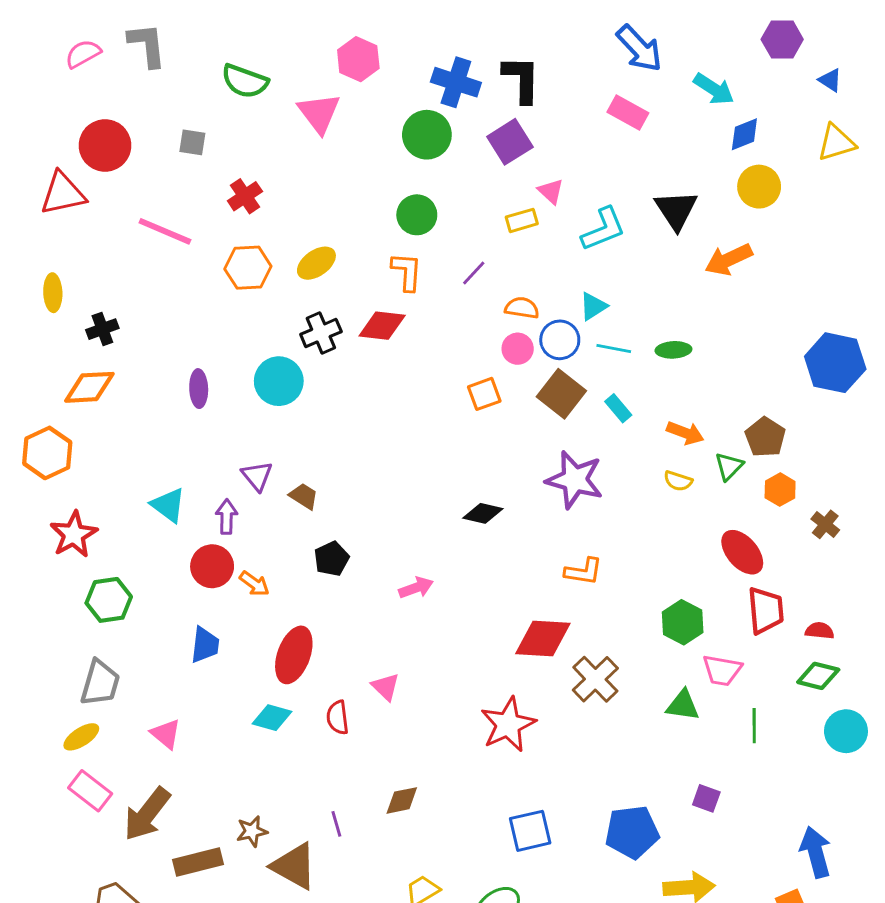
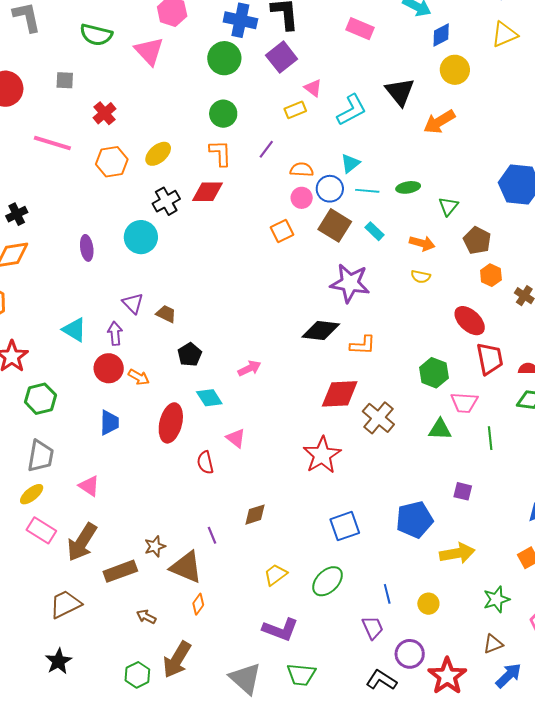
green triangle: (729, 466) -> (448, 206), moved
black diamond: (483, 513) -> (321, 330), moved, size x1.4
cyan diamond: (272, 718) -> (209, 398), moved, turned 48

